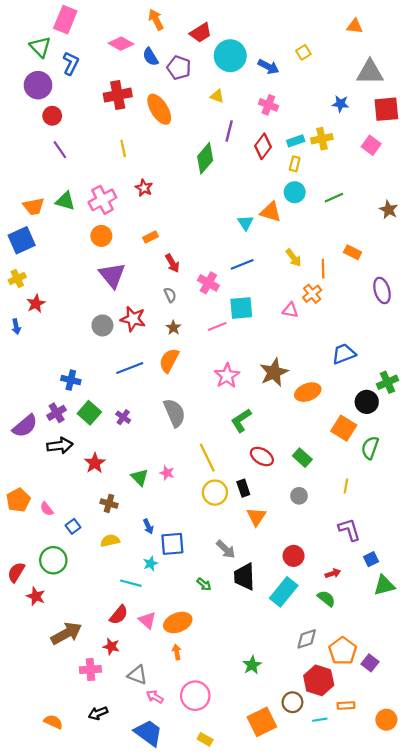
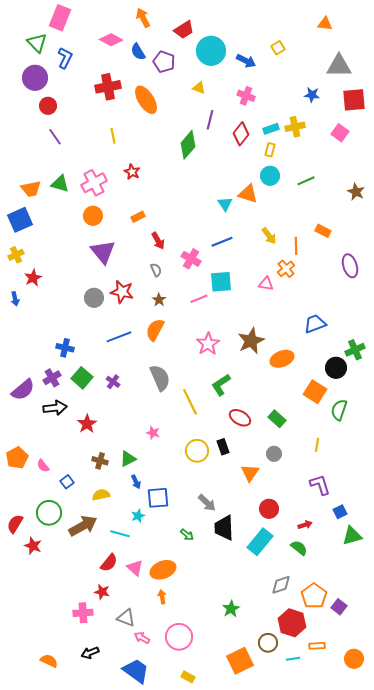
yellow line: (207, 458) -> (190, 402), moved
green triangle: (140, 477) -> (128, 459), moved, turned 48
orange triangle: (256, 517) -> (250, 473), moved
brown arrow: (66, 633) -> (83, 526), moved

